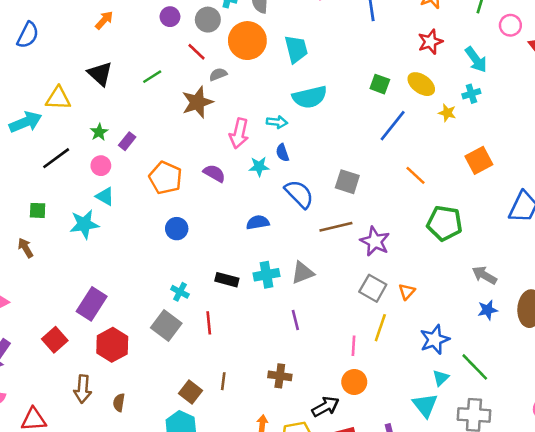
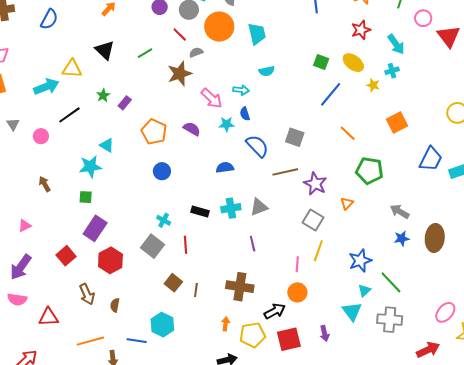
cyan semicircle: (310, 97) -> (267, 71), size x0.6
pink arrow: (239, 133) -> (212, 98), turned -60
pink circle: (101, 166) -> (41, 136), moved
green square: (38, 210) -> (86, 197), moved
orange triangle: (407, 292) -> (347, 203), moved
brown cross: (280, 376) -> (240, 287), size x1.5
brown arrow: (83, 389) -> (87, 294), turned -30
brown square: (191, 392) -> (173, 283), moved

